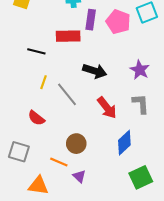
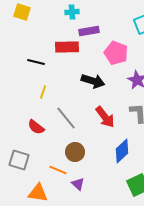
purple rectangle: (91, 20) -> (89, 31), turned 72
pink pentagon: (118, 22) -> (116, 53), moved
gray line: (67, 94) -> (66, 118), moved

